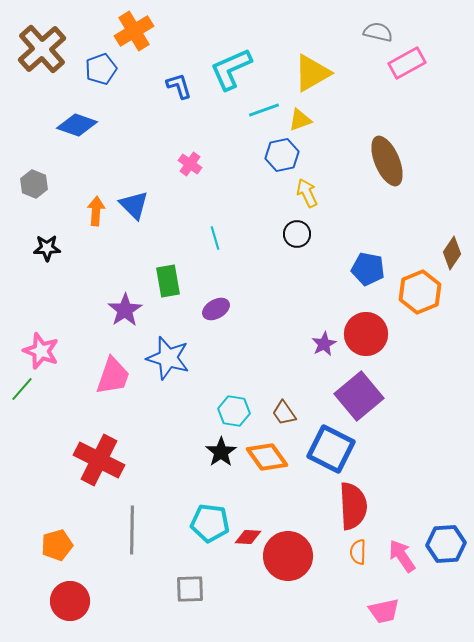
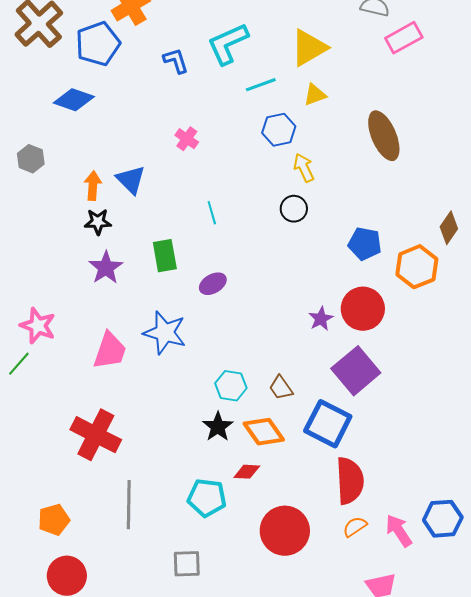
blue pentagon: (101, 69) -> (98, 44), size x1.4
yellow triangle: (300, 120) -> (315, 95), moved
black star: (47, 248) -> (98, 222), moved
purple star: (125, 310) -> (106, 268), moved
red diamond: (248, 537) -> (247, 472), moved
orange semicircle: (358, 552) -> (355, 527), turned 55

